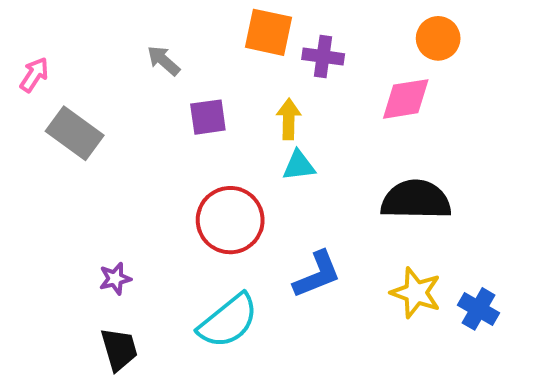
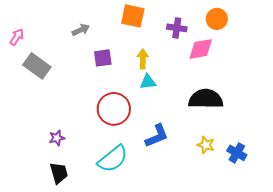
purple cross: (323, 57) -> (177, 28), moved
gray arrow: (164, 61) -> (81, 30), turned 114
yellow star: (416, 293) -> (206, 145), size x0.7

